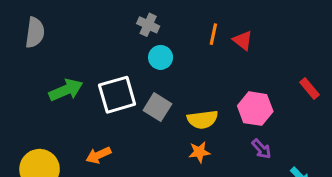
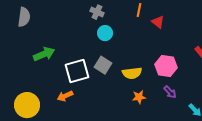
orange line: (213, 34) -> (139, 10), moved
white square: (117, 95) -> (77, 71), moved
orange star: (199, 152) -> (139, 97), moved

